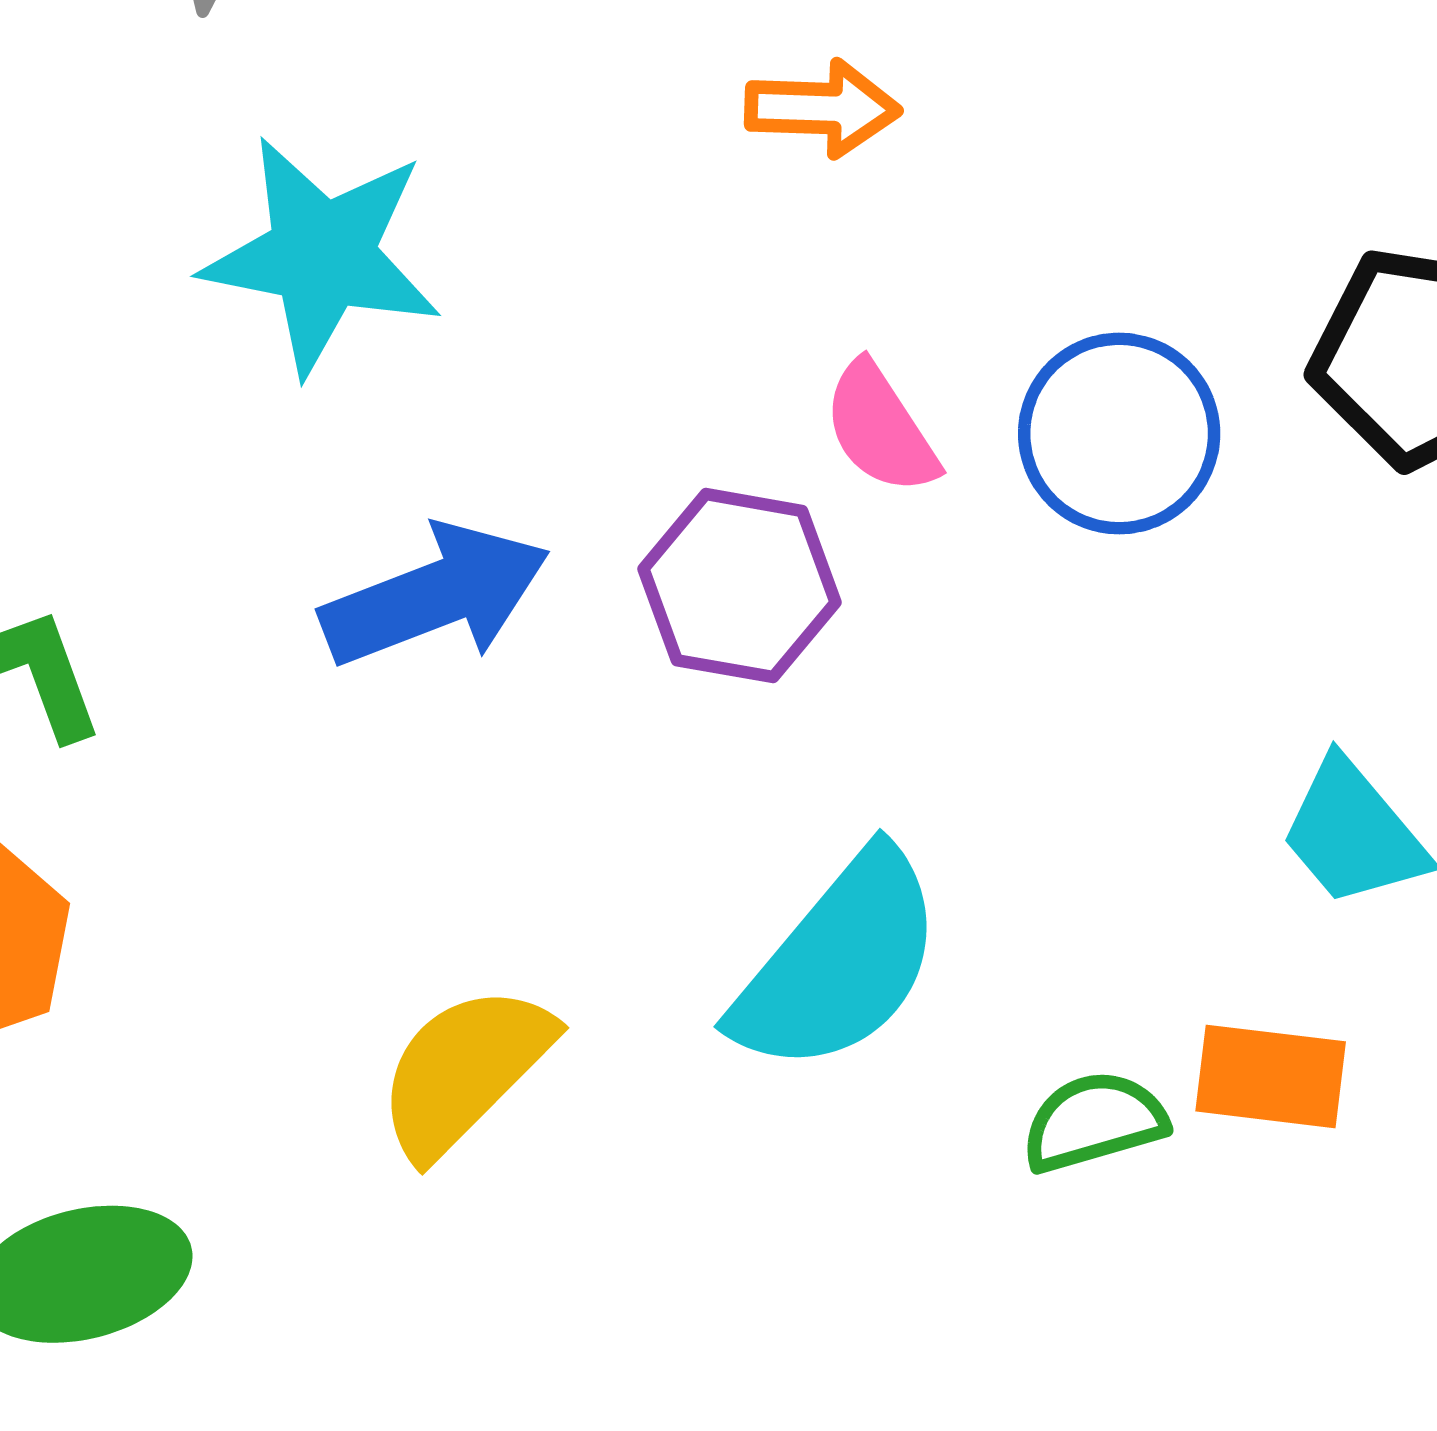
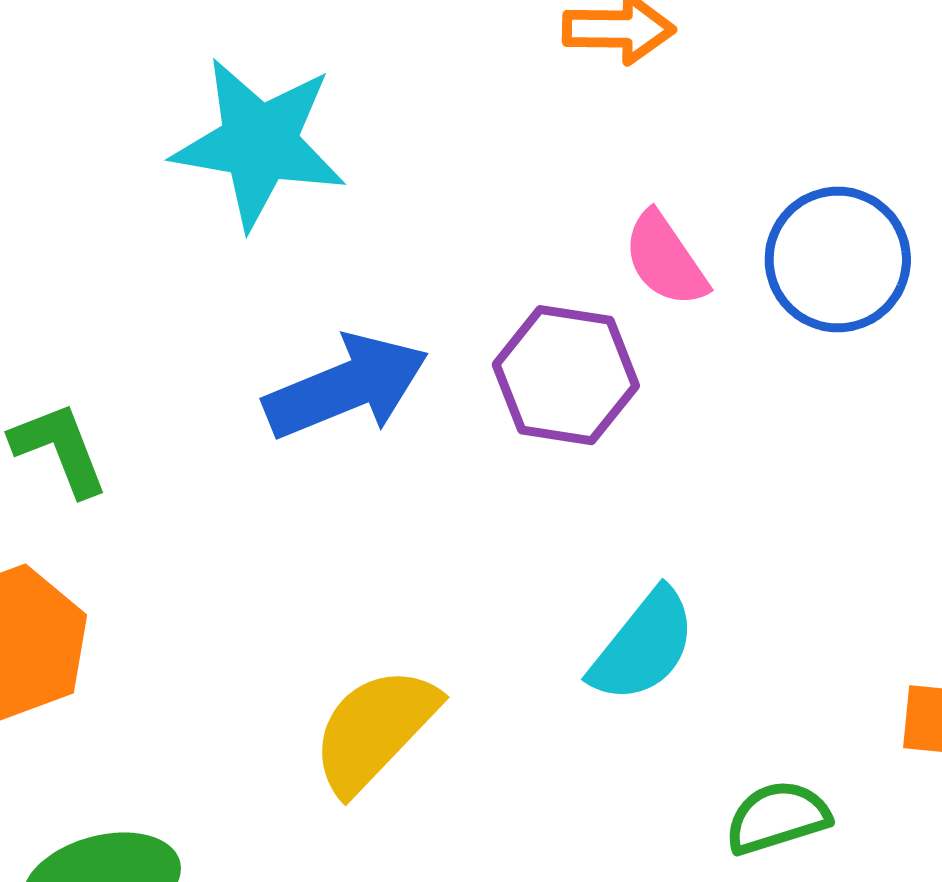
cyan semicircle: (839, 963) -> (643, 646), size x0.7
green semicircle: (1094, 1122) -> (777, 817), moved

